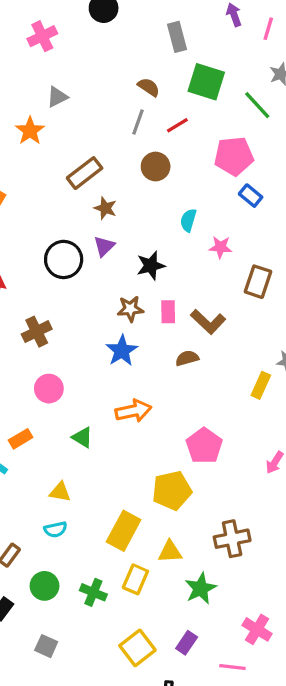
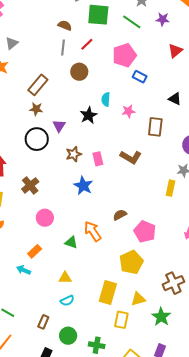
brown star: (105, 208) -> (36, 109), moved
black star: (151, 266) -> (89, 115), moved
brown star: (130, 309) -> (74, 154), moved
pink rectangle: (168, 312) -> (98, 159), moved
brown semicircle: (187, 358) -> (120, 215), moved
orange arrow: (133, 411) -> (93, 231), moved, turned -100
green cross: (93, 592) -> (97, 345), moved

